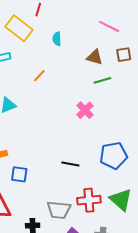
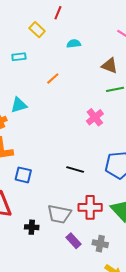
yellow rectangle: (19, 28) -> (37, 30), size x0.6
cyan semicircle: (57, 39) -> (74, 44), turned 80

